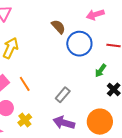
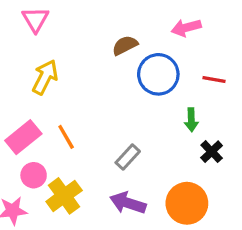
brown semicircle: (58, 27) -> (125, 45), turned -77
green arrow: (101, 71) -> (191, 120), turned -40
yellow cross: (25, 120) -> (64, 196), size x1.5

